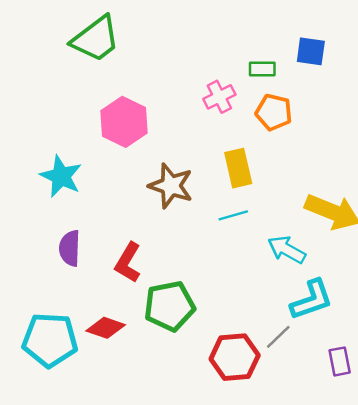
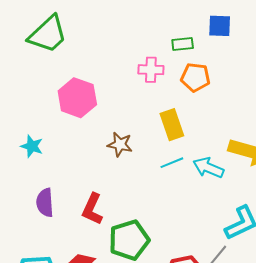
pink cross: (219, 97) -> (151, 70), turned 35
cyan star: (61, 176) -> (32, 146), size x0.7
brown star: (171, 186) -> (120, 144), size x0.7
cyan arrow: (287, 250) -> (208, 168), moved

